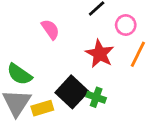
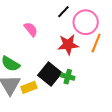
pink circle: (126, 25) -> (86, 22), size x1.6
red star: (100, 54) -> (68, 45), turned -30

